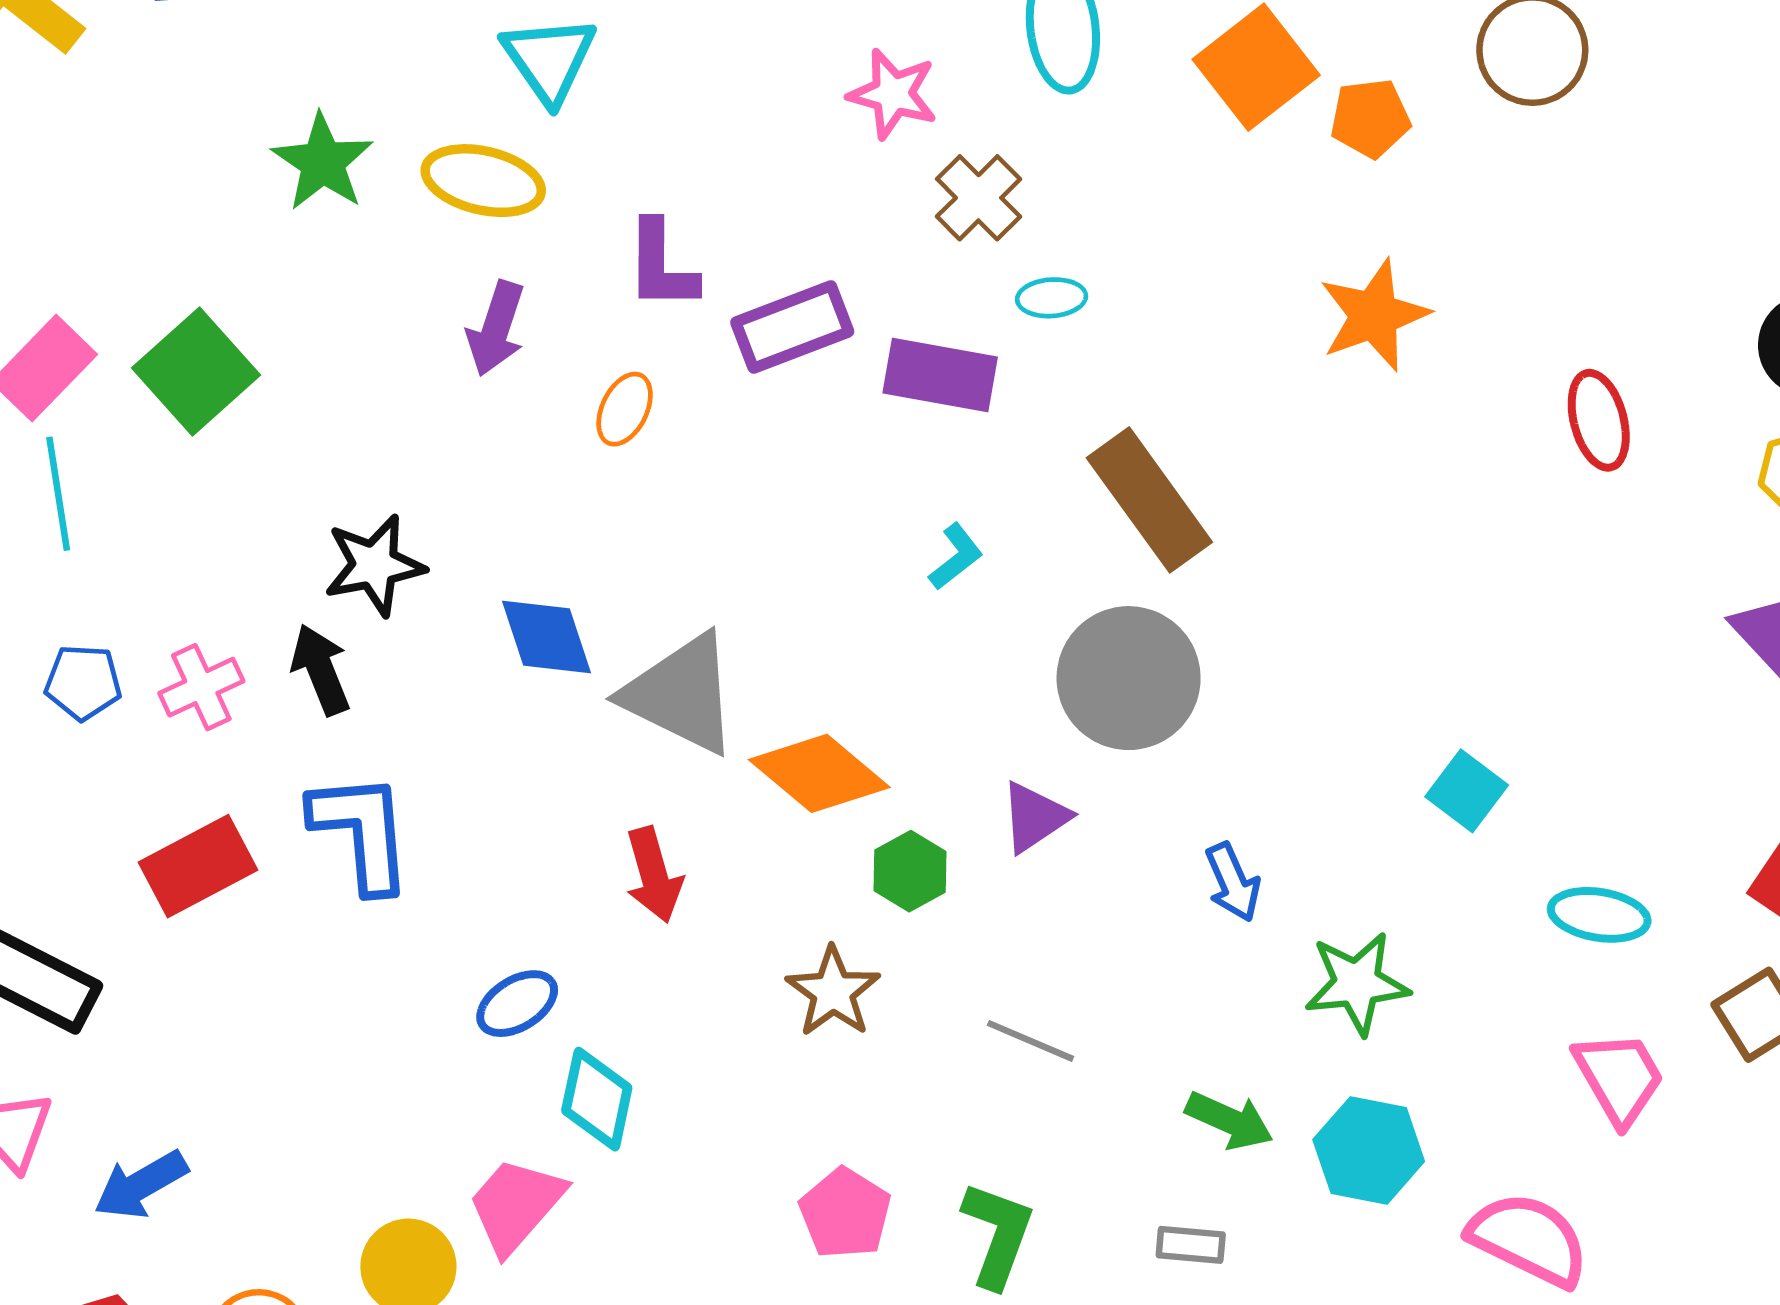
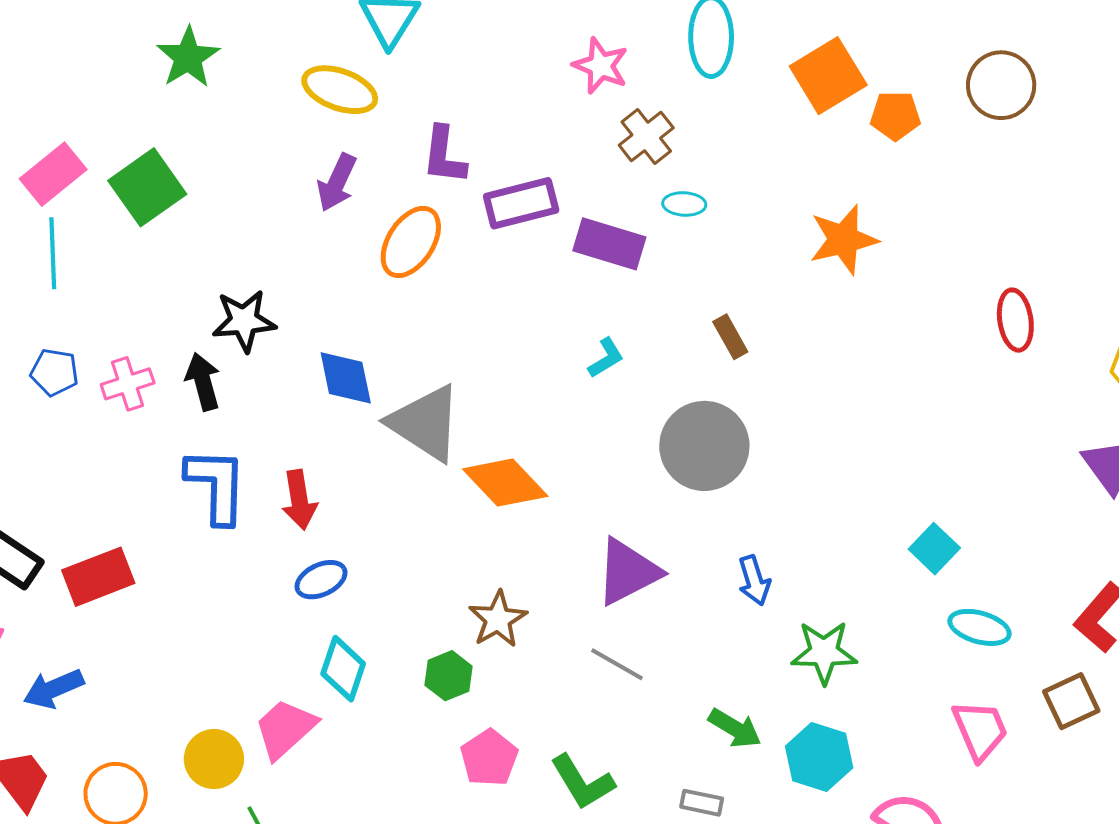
green star: (323, 162) -> (188, 57), moved
orange star: (1374, 315) -> (844, 240), moved
orange ellipse: (625, 409) -> (411, 242), size x1.6
brown rectangle: (1149, 500) -> (730, 337), size x0.5
cyan square: (1467, 791) -> (934, 549), moved
purple triangle: (1035, 817) -> (628, 572), moved, size x1.5
red rectangle: (198, 866) -> (98, 577), moved
green hexagon: (910, 871) -> (449, 676), moved
red arrow: (654, 875) -> (299, 500), moved
blue ellipse: (517, 1004) -> (321, 580), moved
green L-shape: (998, 1234) -> (582, 782), turned 122

